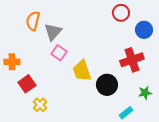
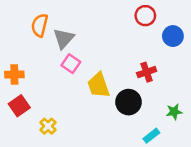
red cross: (132, 60) -> (147, 72), moved, size x0.7
red square: (27, 84) -> (19, 106), moved

